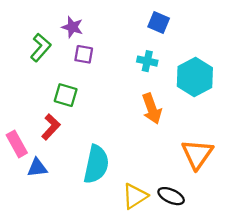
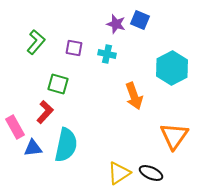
purple star: (72, 27) -> (116, 24), moved
cyan cross: (147, 61) -> (107, 54), moved
cyan semicircle: (96, 164) -> (66, 145), moved

